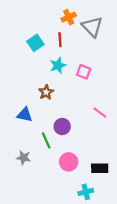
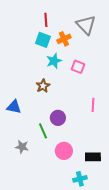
orange cross: (69, 17) -> (64, 39), moved
red line: (60, 40) -> (46, 20), moved
cyan square: (35, 43) -> (43, 40), moved, turned -35
pink line: (100, 113) -> (93, 105), turned 56
blue triangle: (25, 115) -> (14, 107), moved

